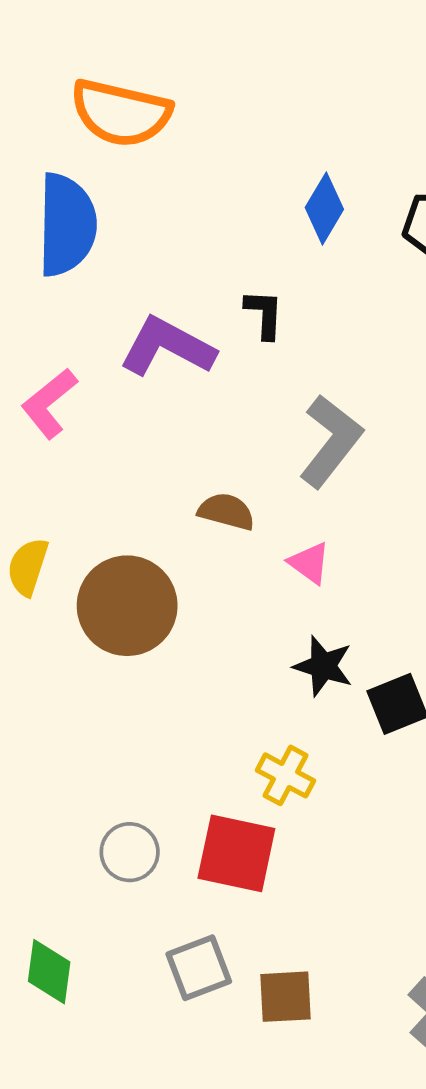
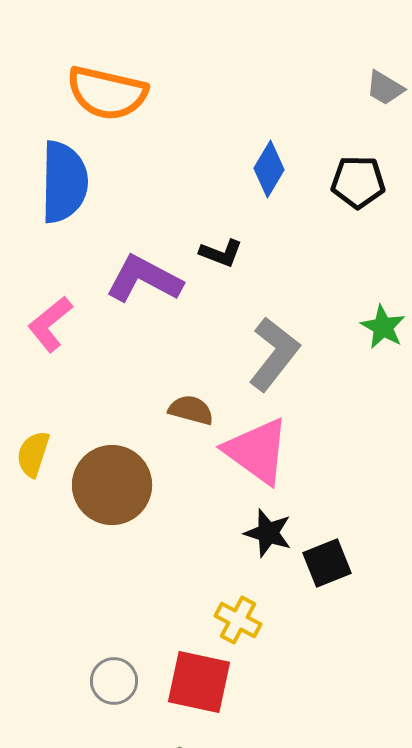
black L-shape: (264, 314) -> (221, 253), turned 108
pink triangle: (309, 563) -> (257, 451), size x2.0

